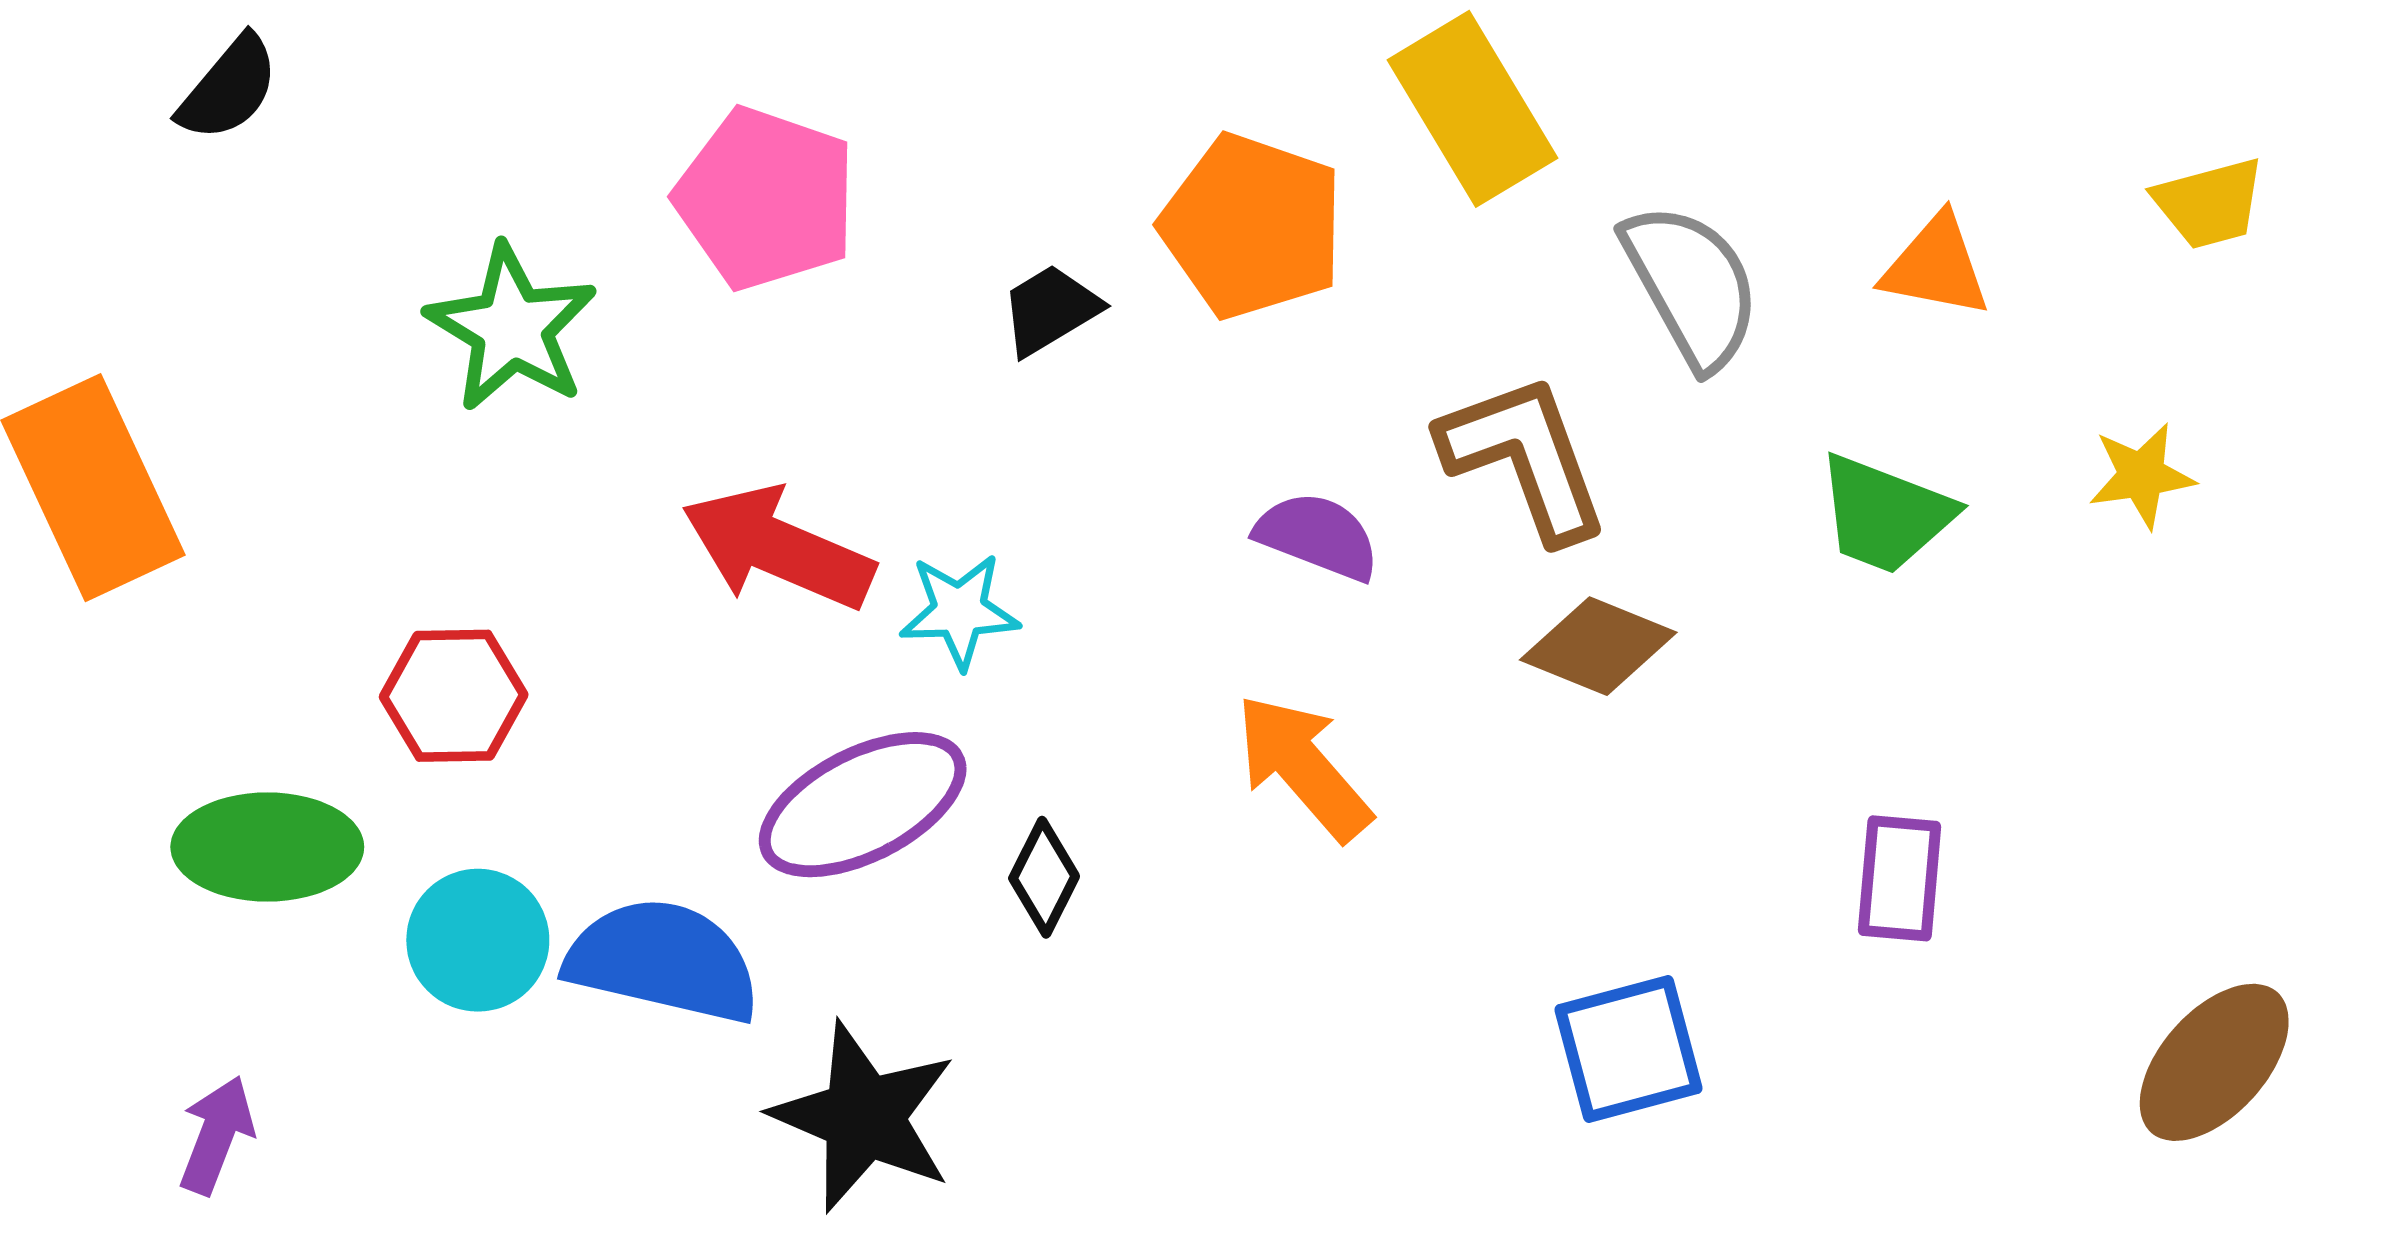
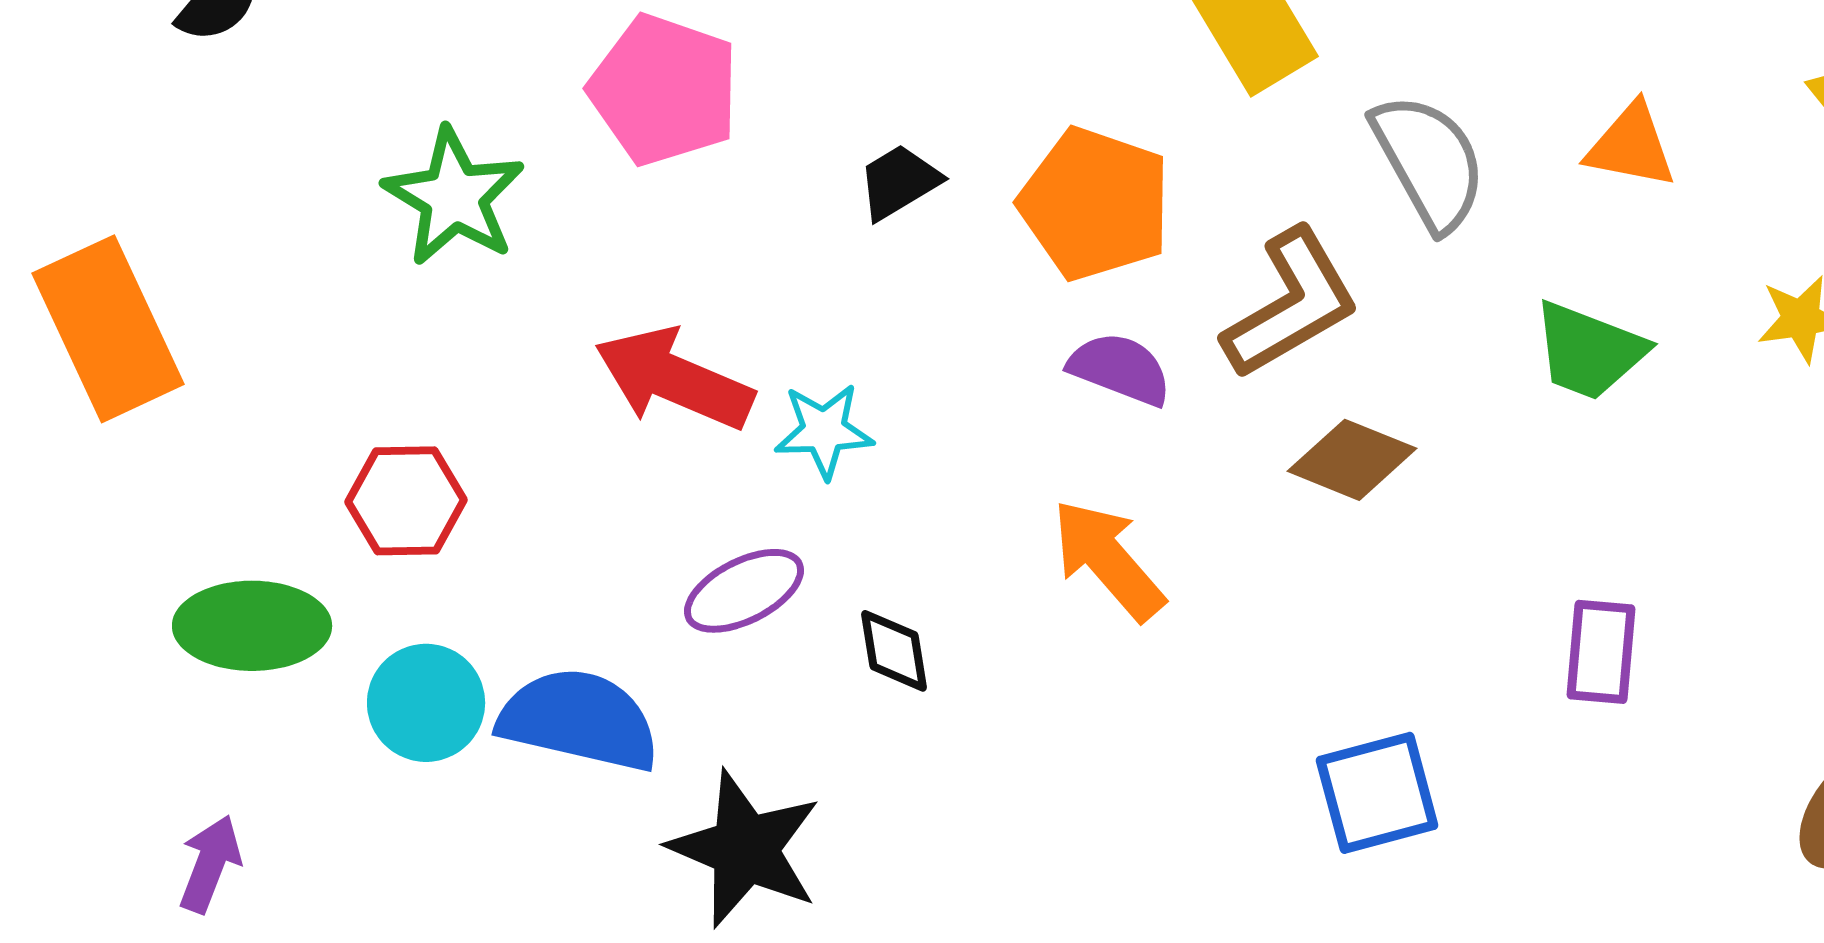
orange pentagon: (1252, 226) -> (1095, 204), moved
brown L-shape: (1524, 457) -> (1291, 304), turned 80
purple ellipse: (863, 805) -> (744, 591), size x0.7
black diamond: (1044, 877) -> (894, 651), turned -36

